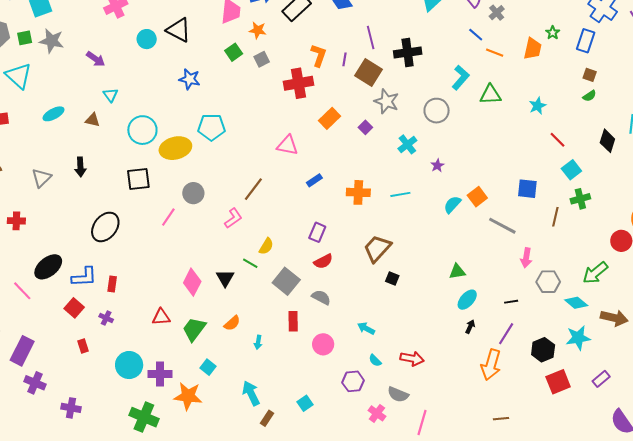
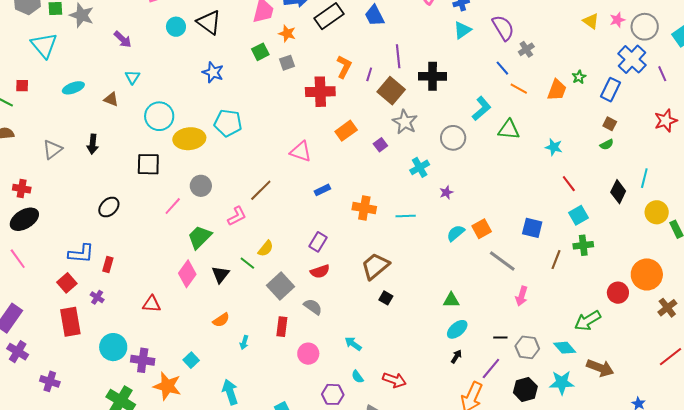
cyan star: (538, 106) -> (554, 147), turned 30
black ellipse: (105, 227) -> (109, 207), size x0.7
black ellipse: (48, 267) -> (24, 219), moved
gray hexagon: (548, 282) -> (527, 347), moved
green trapezoid: (194, 329) -> (200, 237), moved
red rectangle: (83, 346) -> (70, 322), size x2.0

